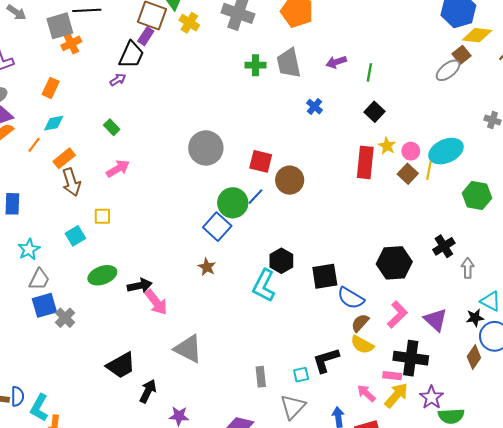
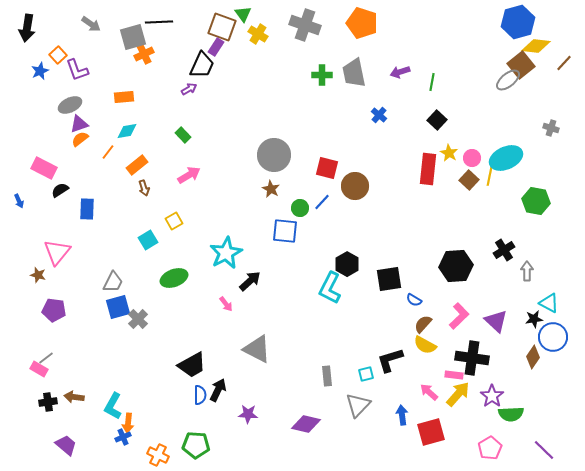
brown square: (461, 55) -> (521, 65), size x1.5
orange rectangle: (51, 88) -> (124, 97), turned 60
brown arrow: (71, 182) -> (144, 188), size x0.6
green circle: (233, 203) -> (300, 208), size x0.6
yellow square: (102, 216) -> (174, 221), turned -30
blue square: (217, 227) -> (285, 231), turned -36
cyan star: (29, 249) -> (226, 253), moved, size x1.5
brown star: (207, 267) -> (271, 189), moved
black arrow: (140, 286) -> (250, 281), moved, turned -30
blue semicircle: (351, 298) -> (414, 300), size x0.6
pink arrow: (156, 302) -> (226, 304), size x0.6
blue semicircle: (17, 396) -> (200, 395), moved

